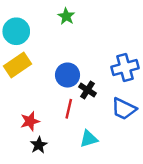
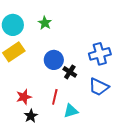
green star: (66, 16) -> (45, 23), moved
red line: (69, 109) -> (55, 97), moved

